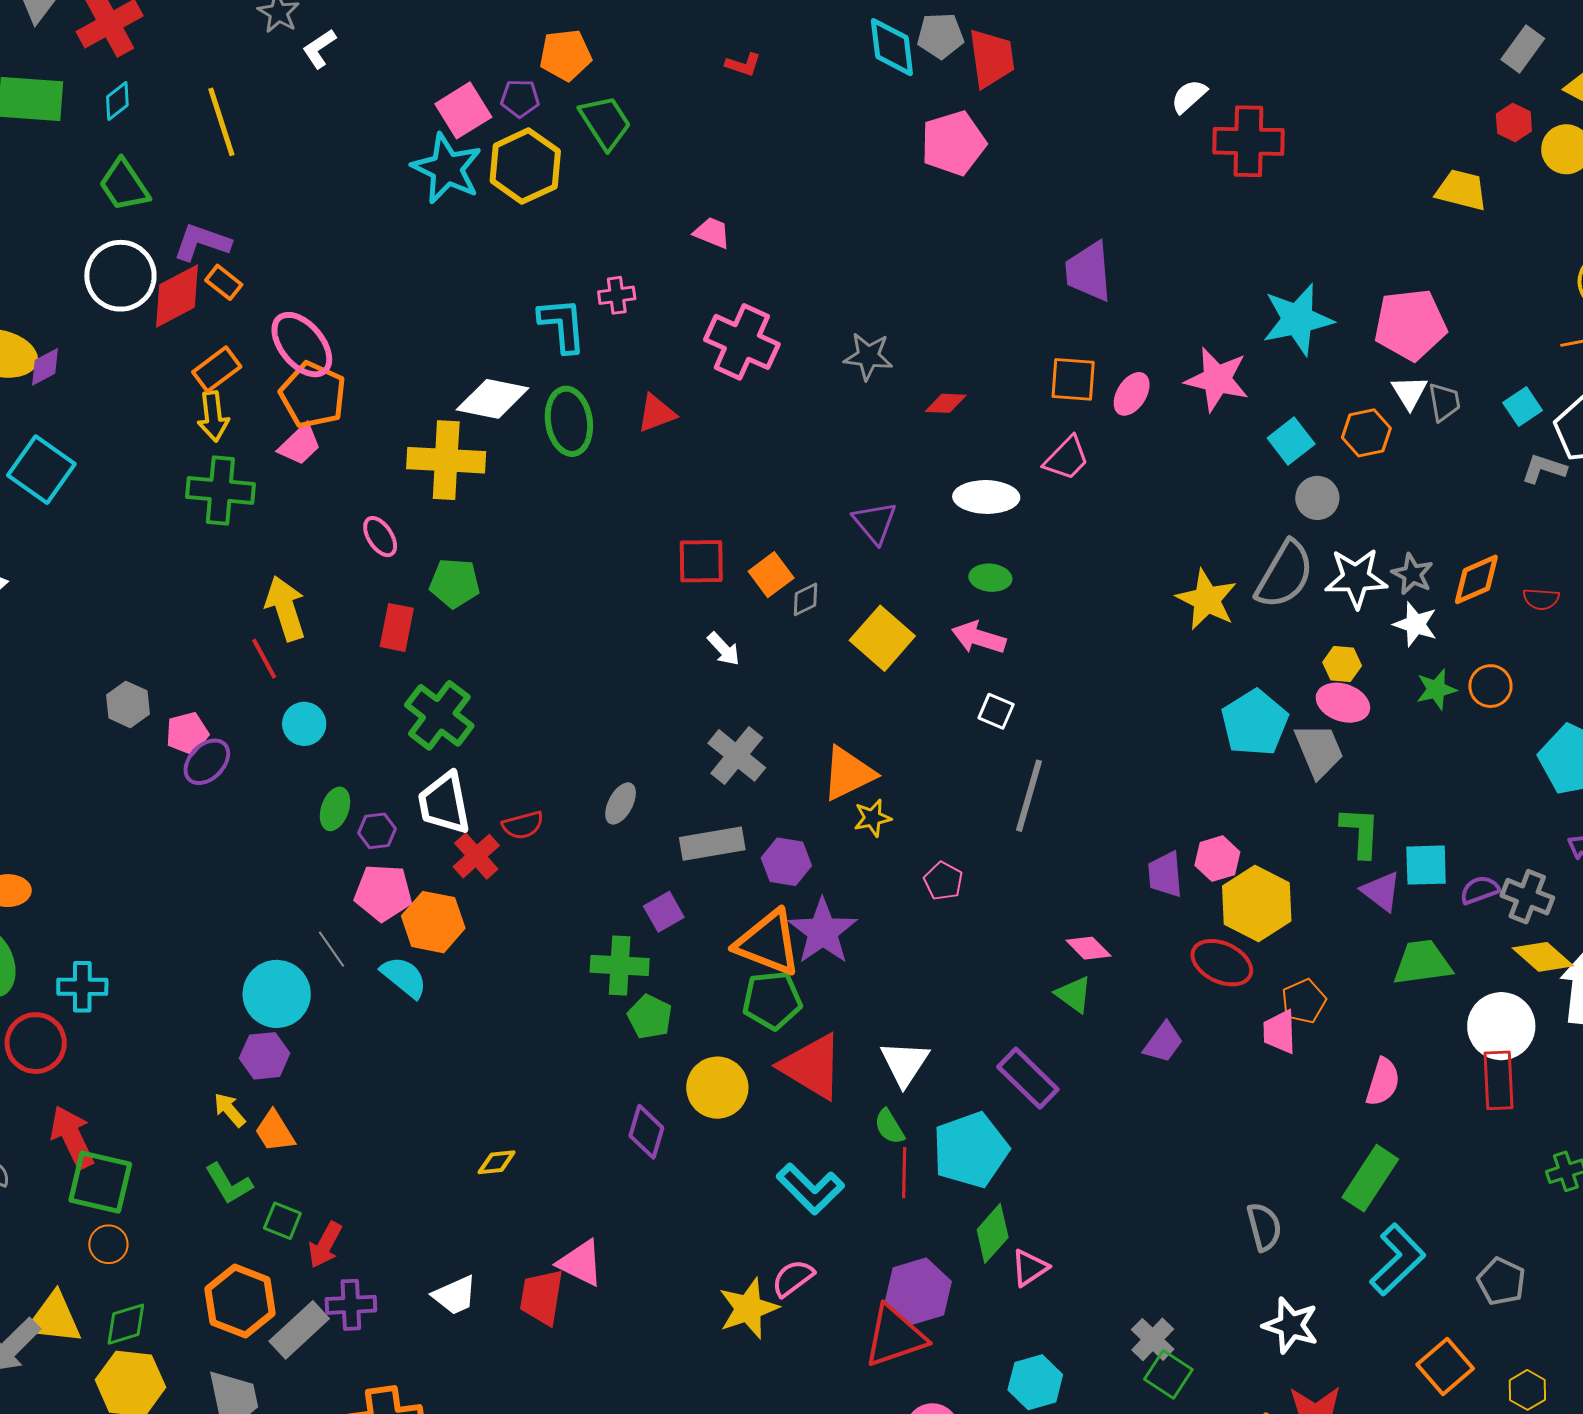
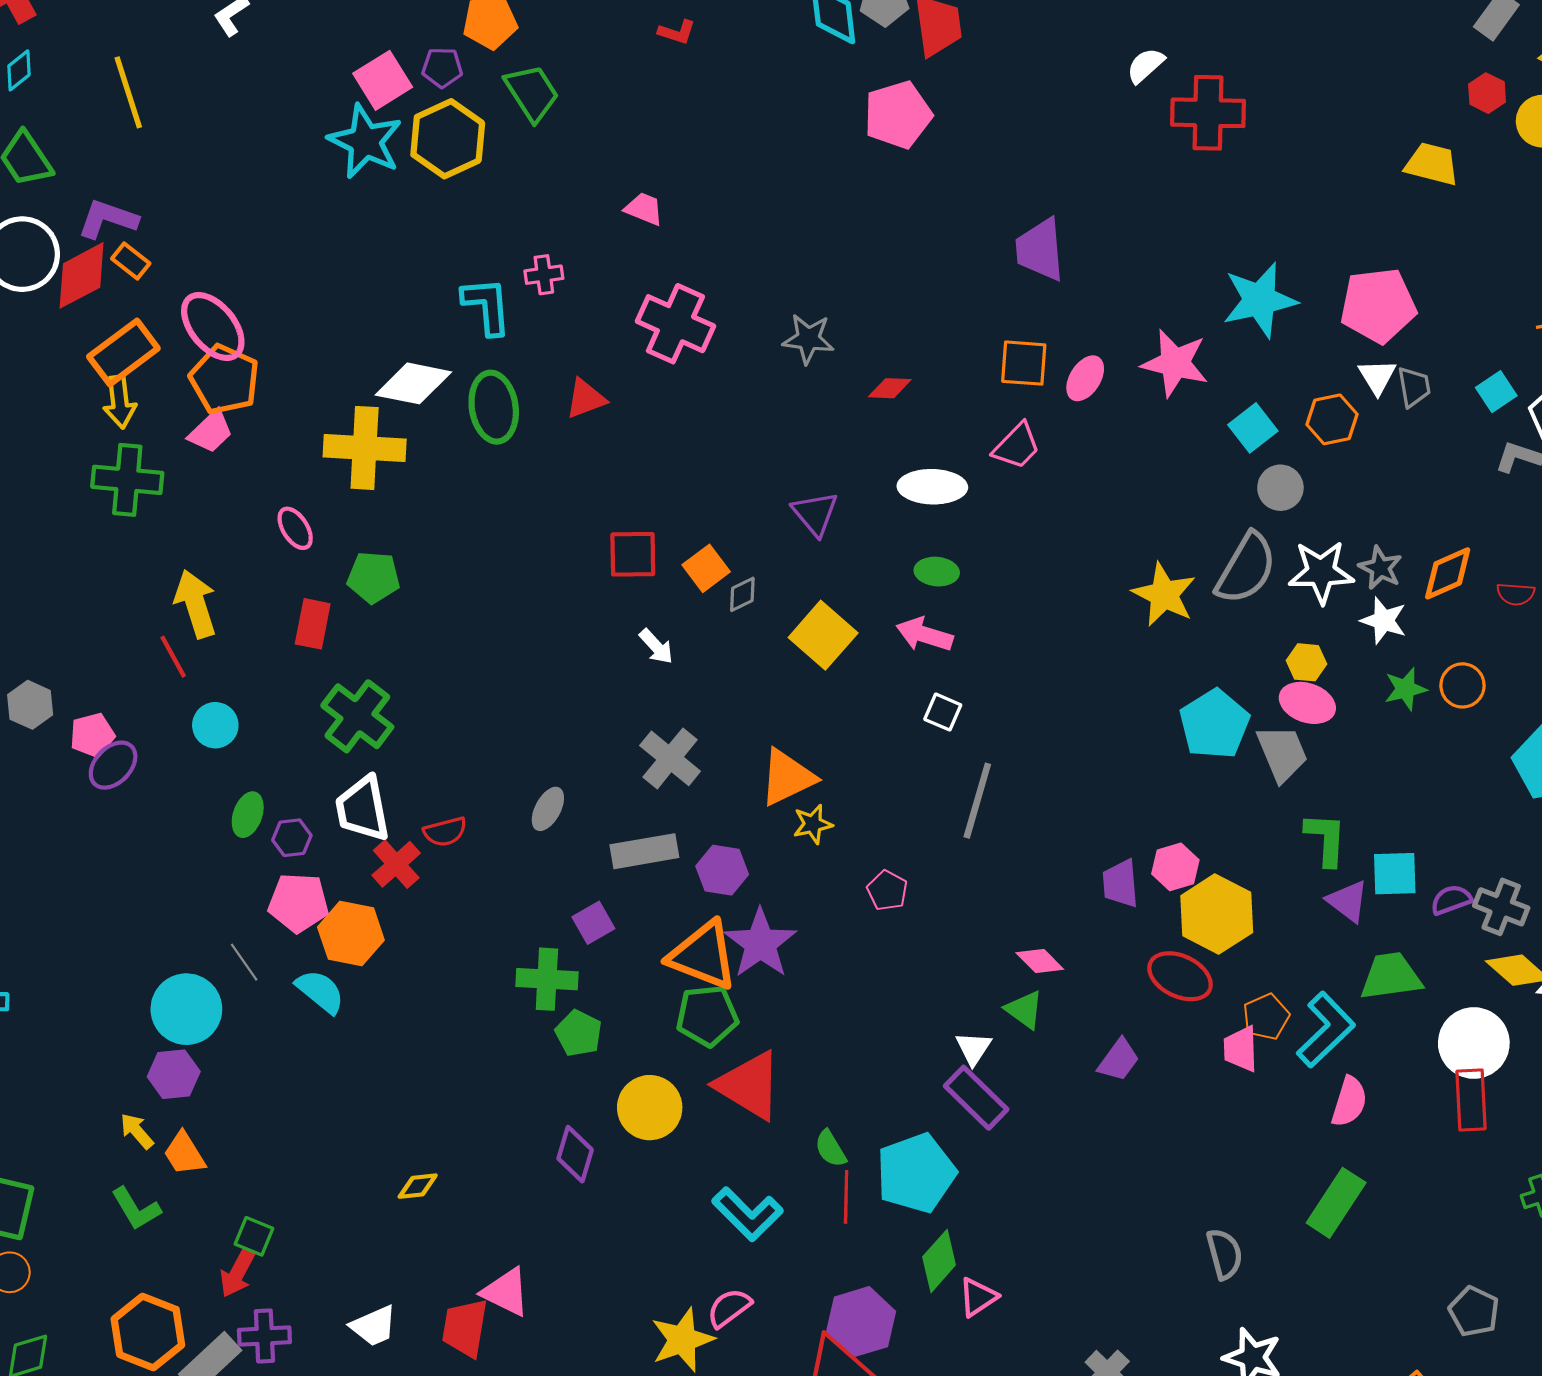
orange rectangle: (217, 369) -> (123, 352), size x1.4
white triangle: (905, 1063) -> (973, 1048), moved, size x0.7
green square: (282, 1221) -> (254, 1236), moved
cyan L-shape: (1398, 1260) -> (1326, 1030), moved

